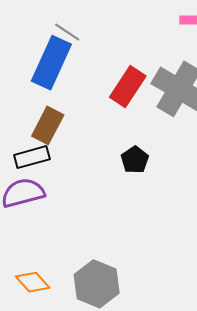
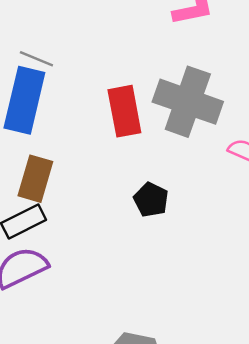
red rectangle: (128, 87) -> (124, 111), turned -33

